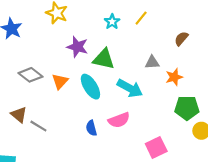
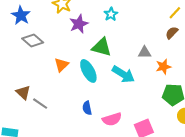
yellow line: (141, 18) -> (175, 13), moved
purple star: (77, 47) -> (79, 24), moved, turned 30
gray diamond: (30, 75) -> (33, 41), moved
pink semicircle: (119, 120) -> (112, 119), moved

